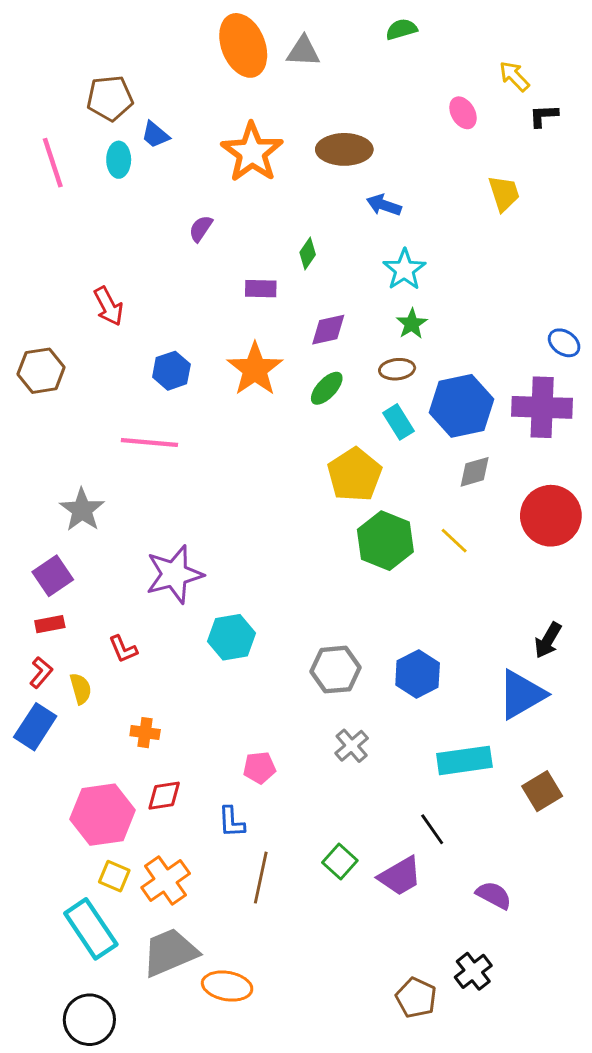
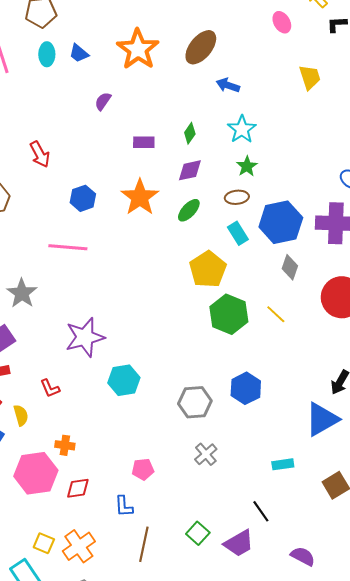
blue trapezoid: (155, 135) -> (79, 53), moved
brown ellipse: (344, 149) -> (201, 47), turned -51
green diamond: (308, 253) -> (190, 133), moved
gray diamond: (475, 472) -> (290, 267), turned -55
blue hexagon: (418, 674) -> (246, 388), moved
cyan rectangle: (464, 760) -> (283, 464), size x0.6
pink hexagon: (103, 815) -> (36, 473), moved

